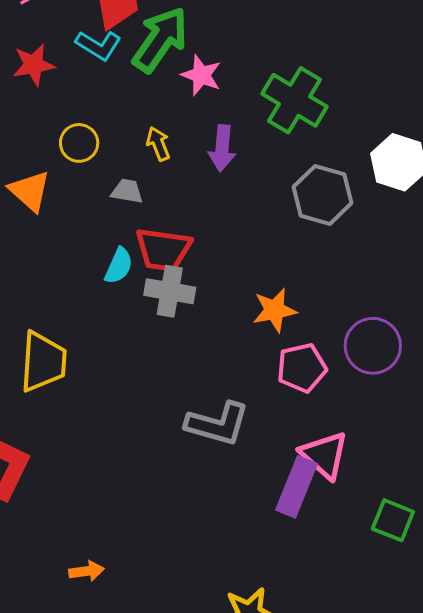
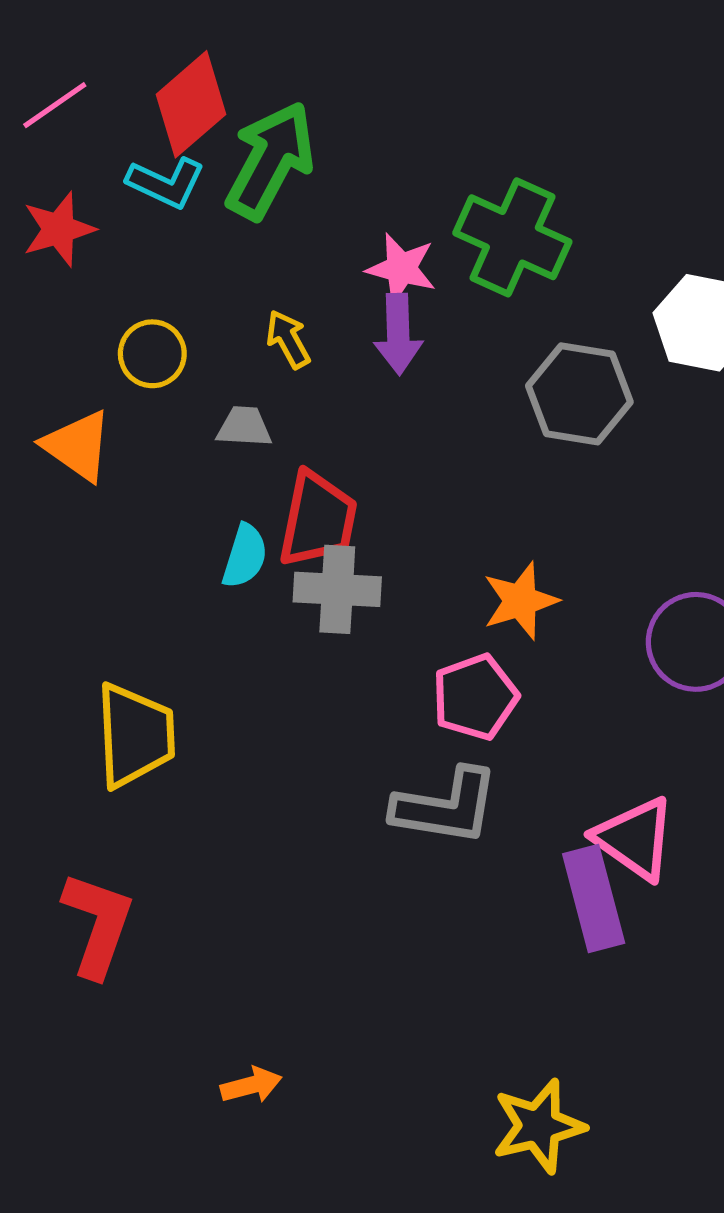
pink star: (201, 75) -> (401, 268), moved
red trapezoid: (163, 250) -> (318, 519), turned -80
pink pentagon: (302, 368) -> (475, 697), moved
purple rectangle: (296, 487) -> (594, 899), turned -30

